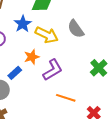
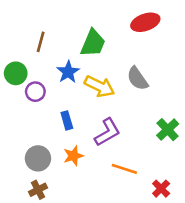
orange star: (32, 57) -> (73, 156), moved
blue rectangle: (15, 73) -> (67, 120), moved, turned -64

